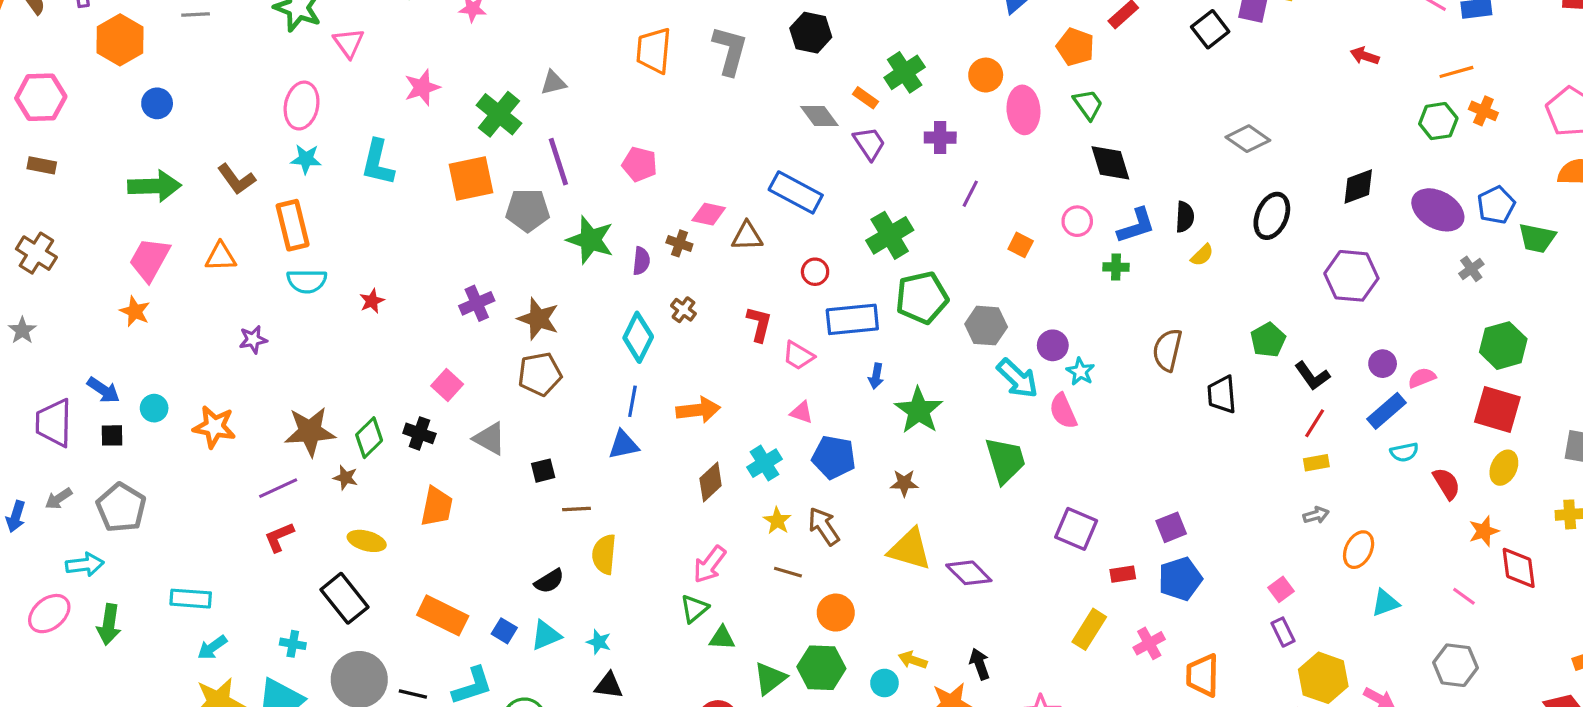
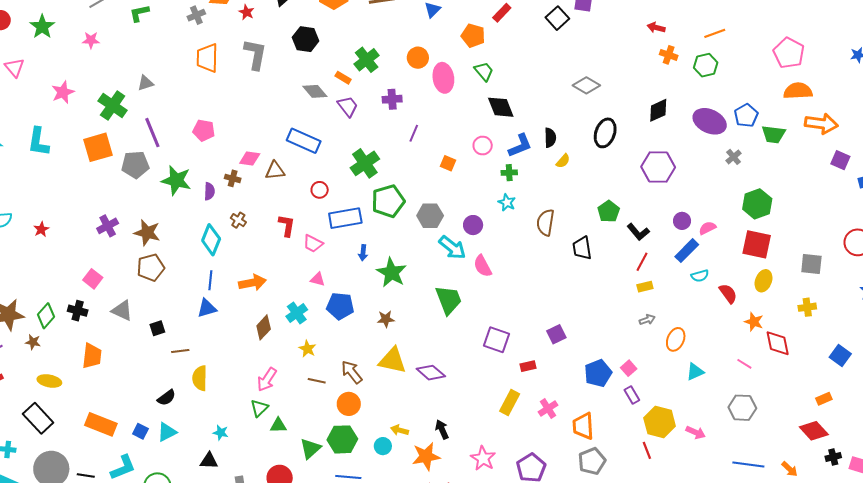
orange cross: (1483, 111) -> (669, 55), moved
cyan star: (1080, 372) -> (507, 202), moved
brown arrow: (824, 526) -> (352, 372), moved
orange star: (1484, 531) -> (754, 322), turned -30
blue pentagon: (1180, 579) -> (598, 373), moved
cyan star: (599, 642) -> (221, 433), moved

